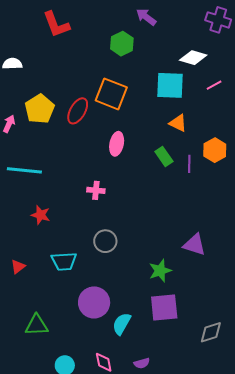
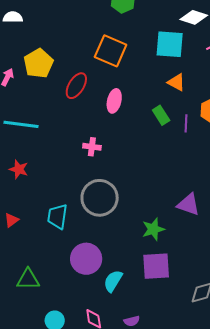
red ellipse: (78, 111) -> (76, 86), moved
red star: (41, 215) -> (19, 169), moved
gray circle: (105, 241) -> (100, 198), size x1.6
cyan trapezoid: (64, 261) -> (57, 217), turned 100

